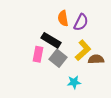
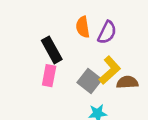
black rectangle: (51, 40) -> (52, 50), moved, turned 30
gray square: (58, 58) -> (90, 81), moved

